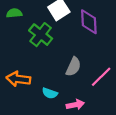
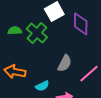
green semicircle: (14, 13) -> (15, 31), moved
cyan semicircle: (50, 93) -> (42, 86), turned -48

